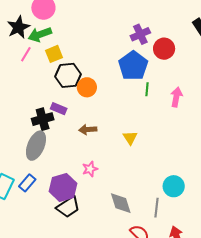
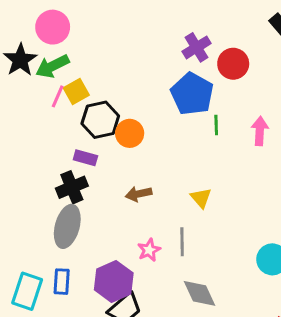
pink line: (26, 54) -> (58, 96), moved
purple rectangle: (59, 109) -> (85, 158), moved
blue rectangle: (27, 183) -> (62, 282), turned -30
gray line: (156, 208) -> (182, 242), moved

